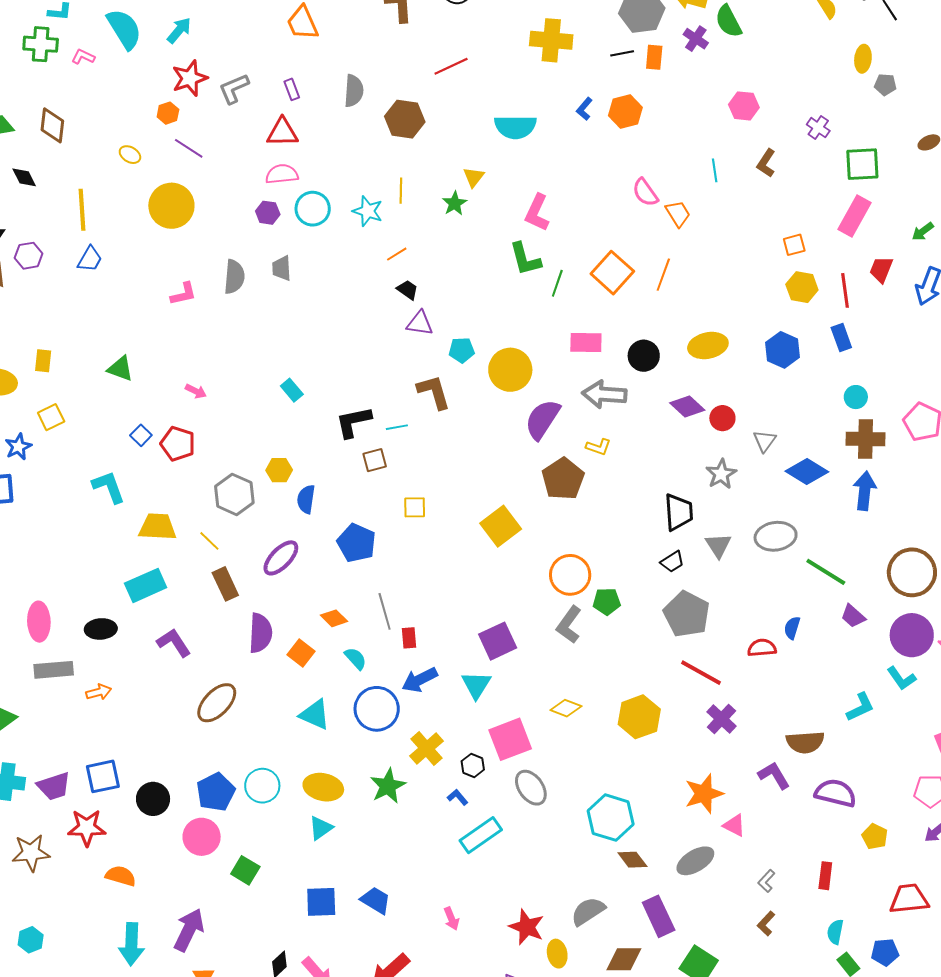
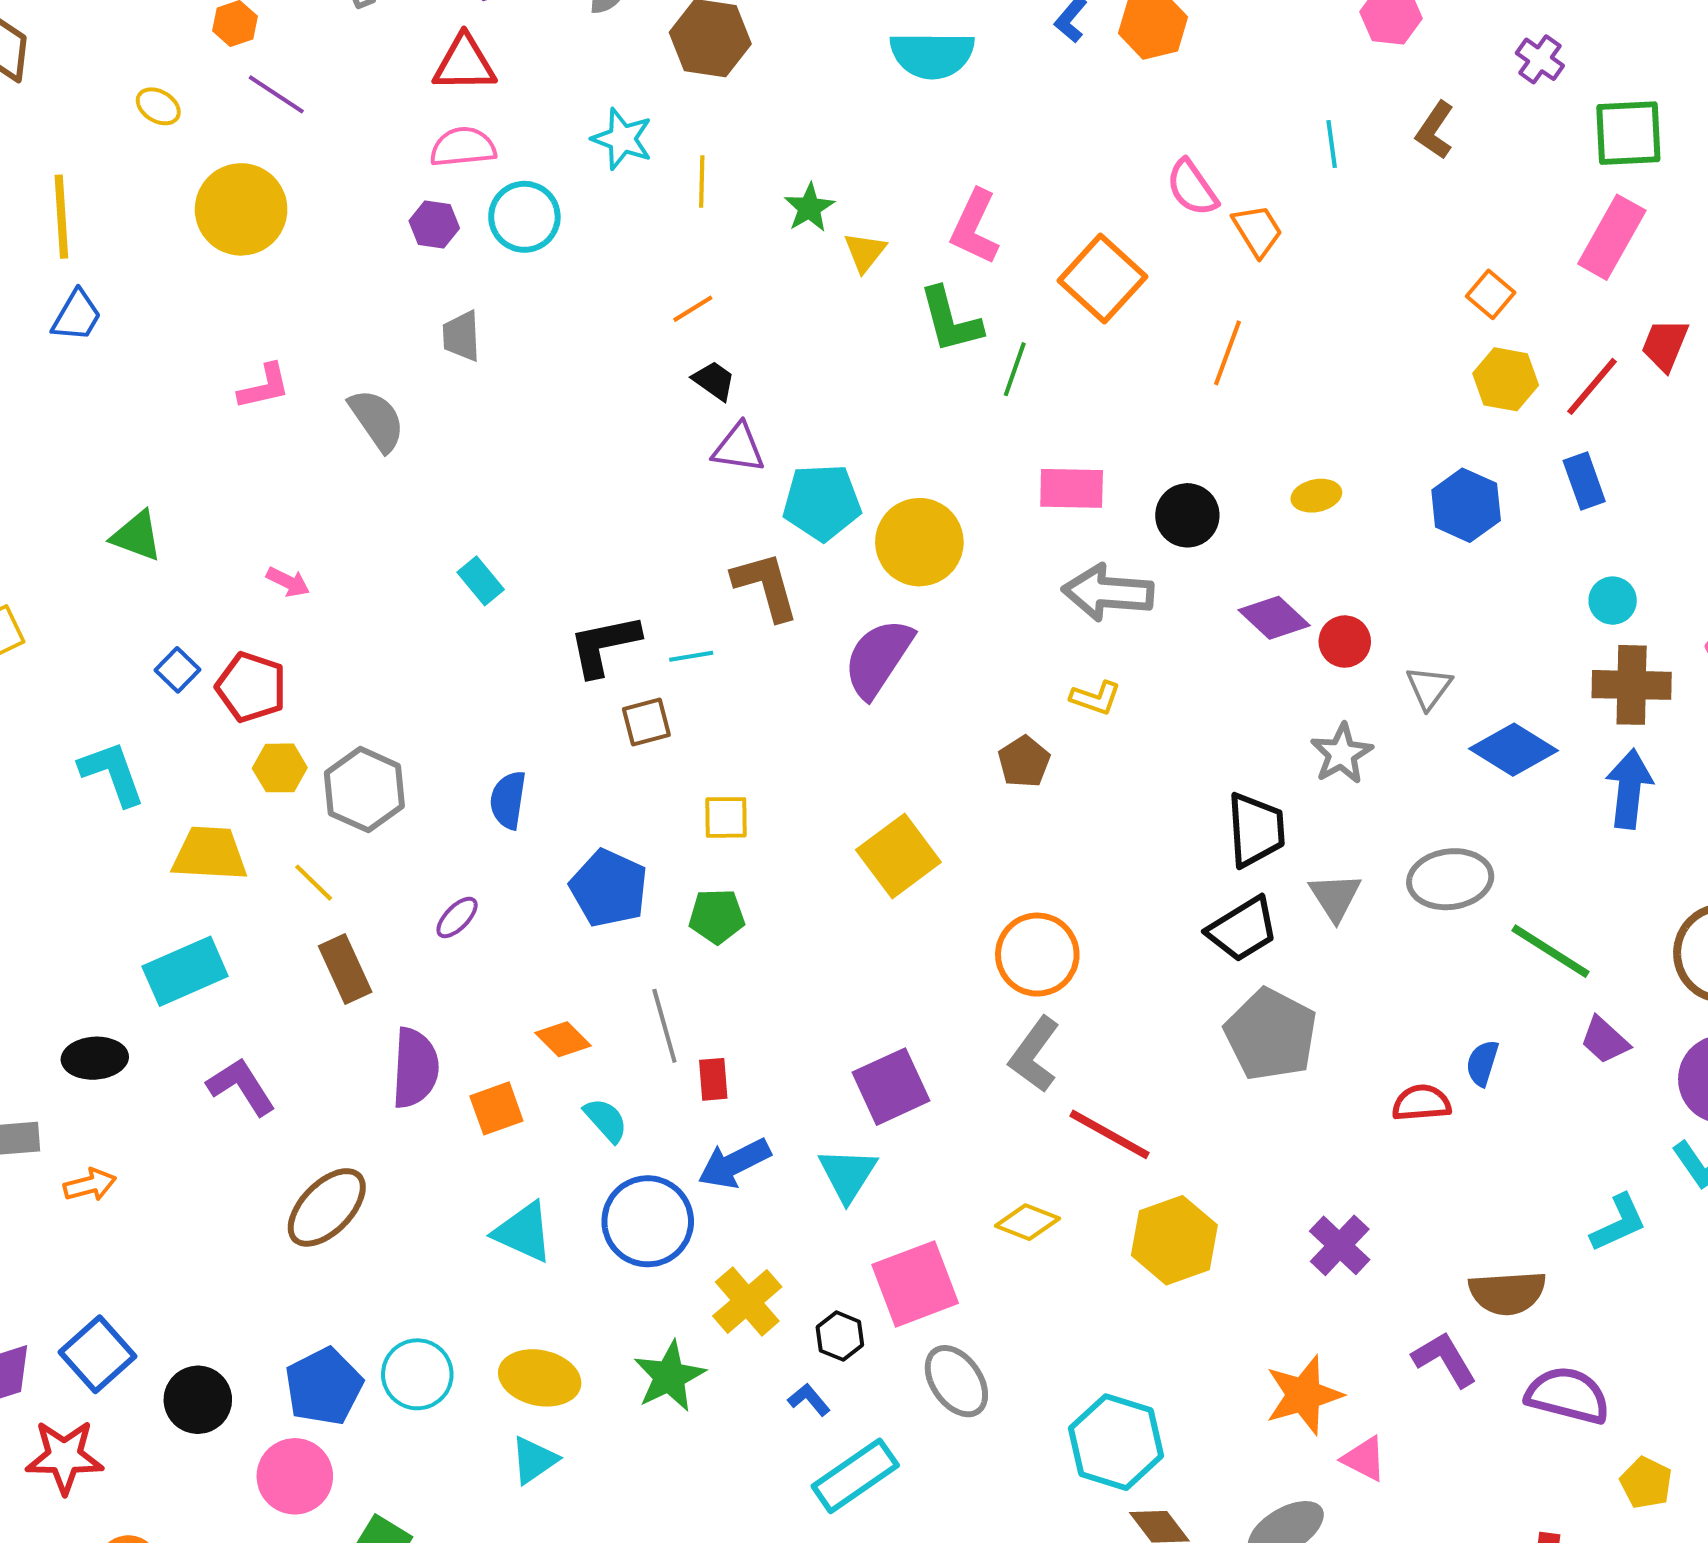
yellow triangle: (474, 177) -> (865, 252), moved
cyan star: (368, 211) -> (622, 139), moved
orange square: (794, 245) -> (1491, 294), turned -35
orange square: (612, 273) -> (1102, 279), moved
gray semicircle: (234, 277) -> (377, 420), moved, turned -40
red line: (845, 290) -> (1592, 386), turned 48
yellow ellipse: (708, 346) -> (1316, 496), size x0.6
cyan pentagon: (462, 350) -> (822, 502), size x1.5
purple semicircle: (542, 419) -> (878, 658), moved
yellow hexagon: (279, 470) -> (280, 768), moved
brown pentagon: (563, 479) -> (1024, 762), size x0.6
purple ellipse: (281, 558) -> (457, 917), size x0.6
black trapezoid: (672, 562) -> (1243, 929), size x1.5
green pentagon: (607, 601) -> (717, 916), moved
orange square: (301, 653) -> (496, 1108), turned 32
red line: (701, 673) -> (1110, 1134), moved
blue square: (103, 776) -> (97, 1354), turned -30

